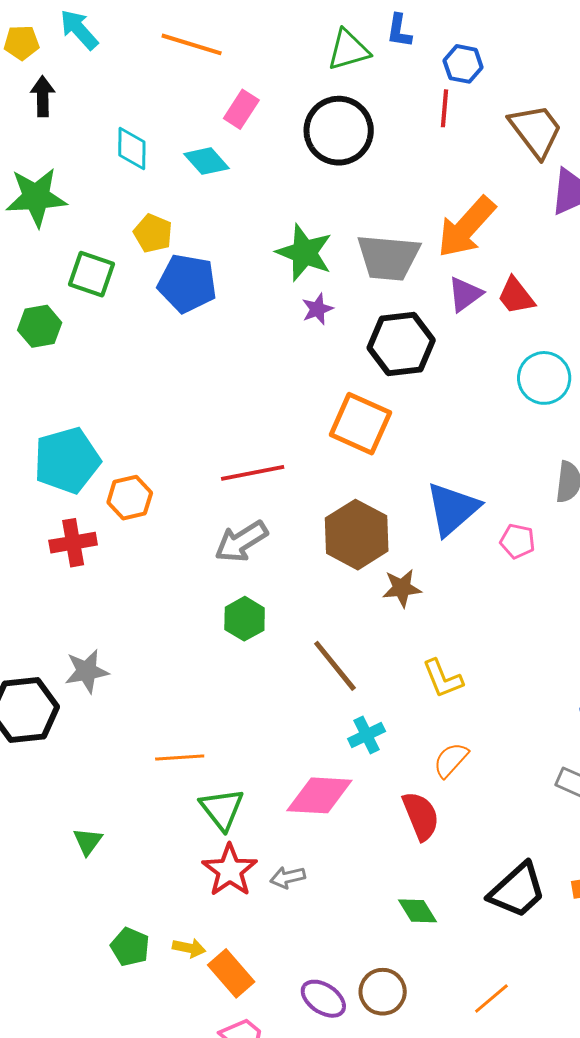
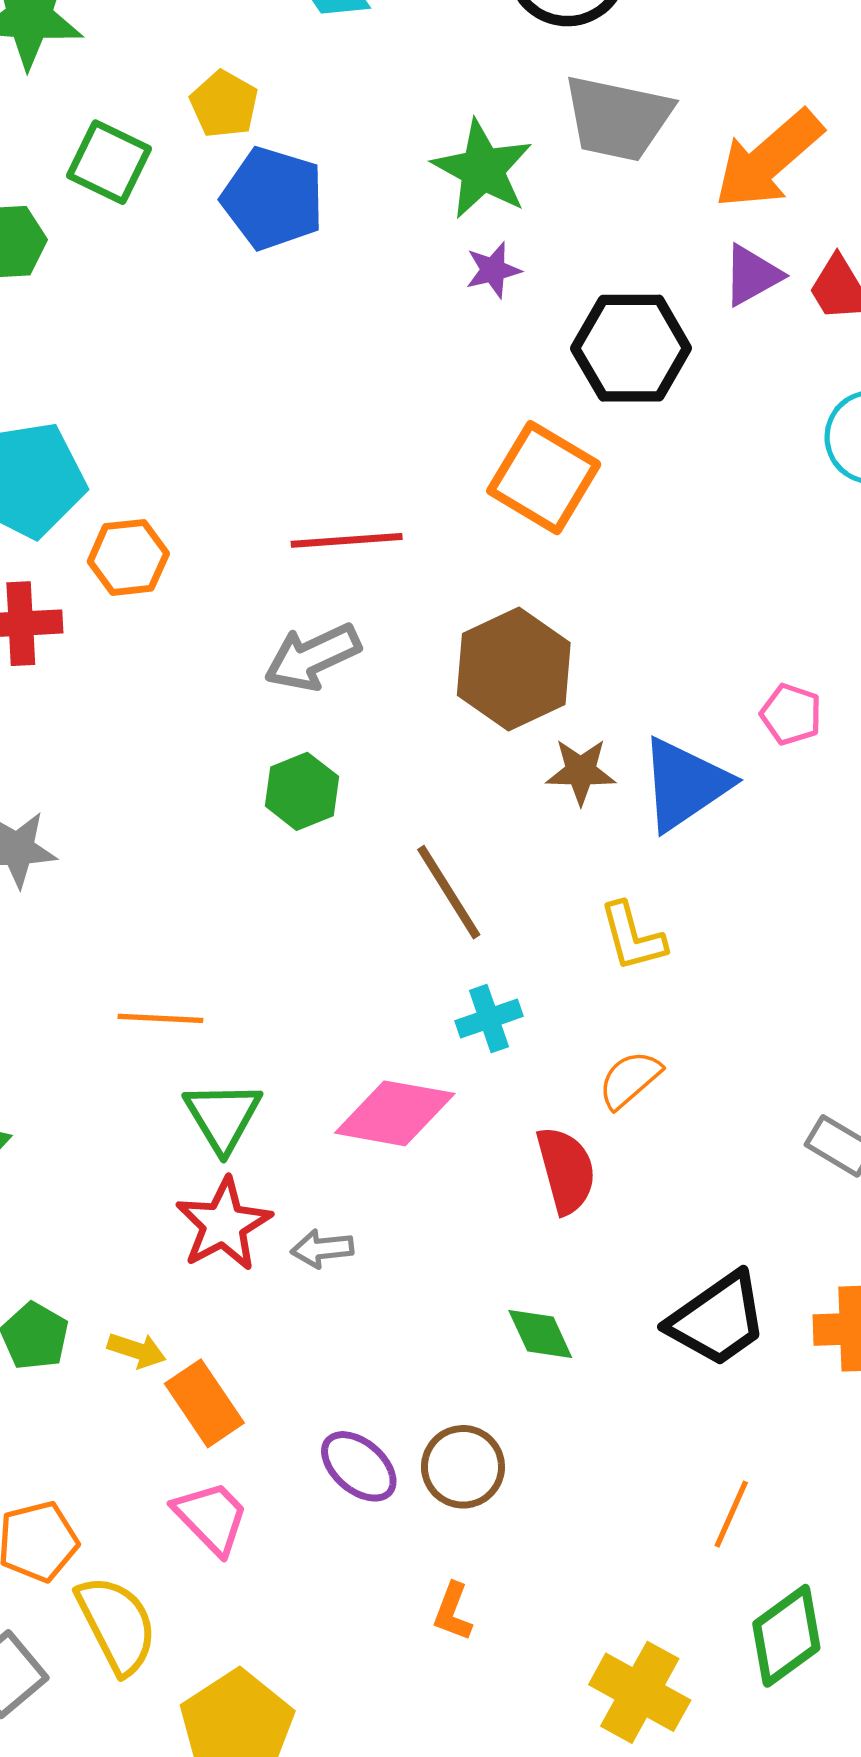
gray trapezoid: (388, 257) -> (618, 118), moved
blue triangle: (453, 509) -> (685, 784), moved
orange line: (491, 999) -> (731, 1514), moved, turned -33

